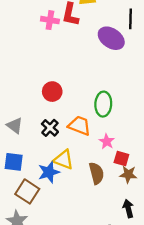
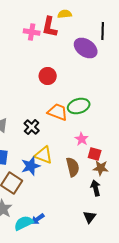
red circle: (52, 92) -> (48, 76), moved
green ellipse: (103, 104) -> (79, 106), turned 70
orange trapezoid: (79, 126) -> (58, 112), moved
black arrow: (128, 208) -> (96, 188), moved

